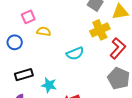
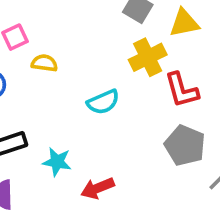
red L-shape: (118, 48) -> (182, 90), turned 125

